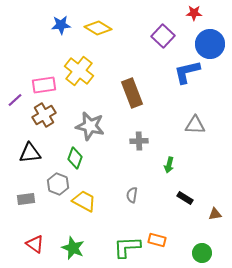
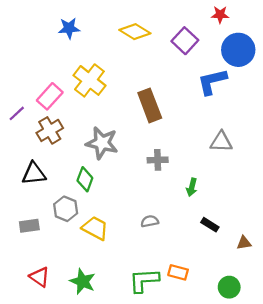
yellow diamond: (98, 28) -> (135, 32), moved
pink rectangle: (44, 85) -> (50, 96), turned -40
gray semicircle: (132, 195) -> (150, 221), turned 70

